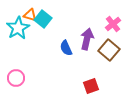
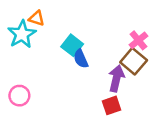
cyan square: (43, 19) -> (72, 45), moved
pink cross: (113, 24) -> (138, 40), moved
purple arrow: (87, 39) -> (116, 78), moved

